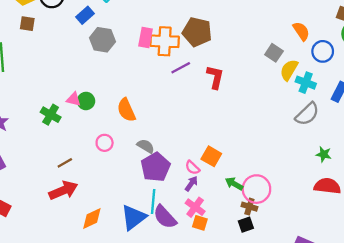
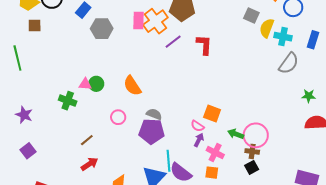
orange cross: (165, 41) -> (155, 21), turned -30
purple pentagon: (155, 167) -> (152, 131), moved, turned -30
red arrow: (63, 190) -> (89, 164), size x0.7
pink cross: (195, 207) -> (215, 152), moved

